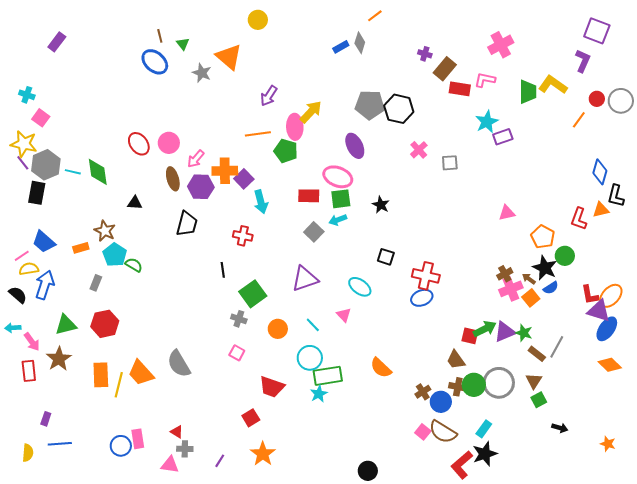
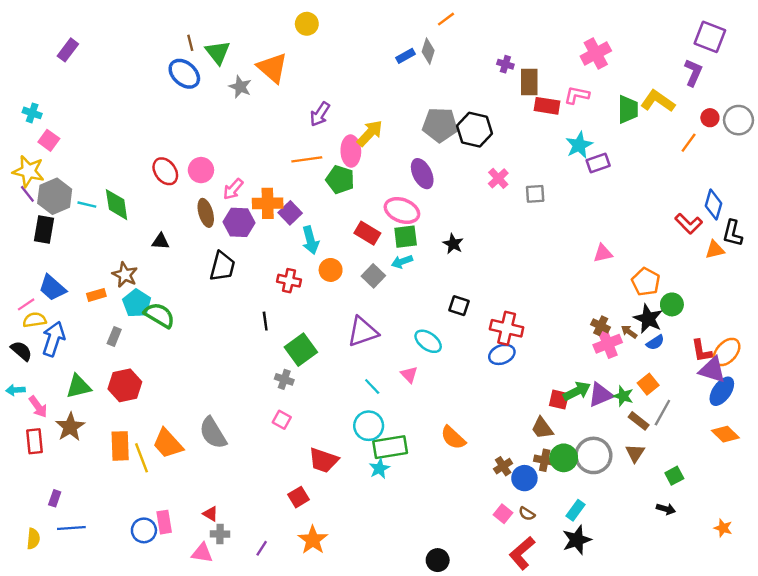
green triangle: (183, 44) -> (218, 52), size x1.6
brown rectangle: (445, 69) -> (529, 82), turned -40
red rectangle: (309, 196) -> (367, 233), turned 30
red L-shape: (579, 219) -> (689, 224), moved, turned -65
green semicircle: (134, 265) -> (159, 315), size x1.5
brown cross: (505, 274) -> (601, 326), turned -35
orange square: (531, 298) -> (648, 384), moved
orange circle: (278, 329) -> (331, 270), moved
yellow line: (119, 385) -> (142, 458), turned -35
green square: (539, 400) -> (674, 476), moved
brown semicircle: (443, 432) -> (527, 514), size x0.5
red L-shape: (462, 465) -> (522, 553), moved

